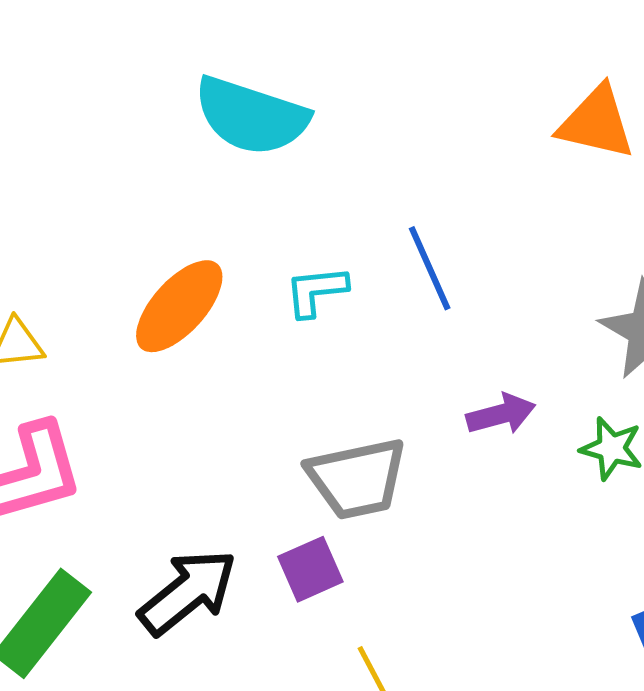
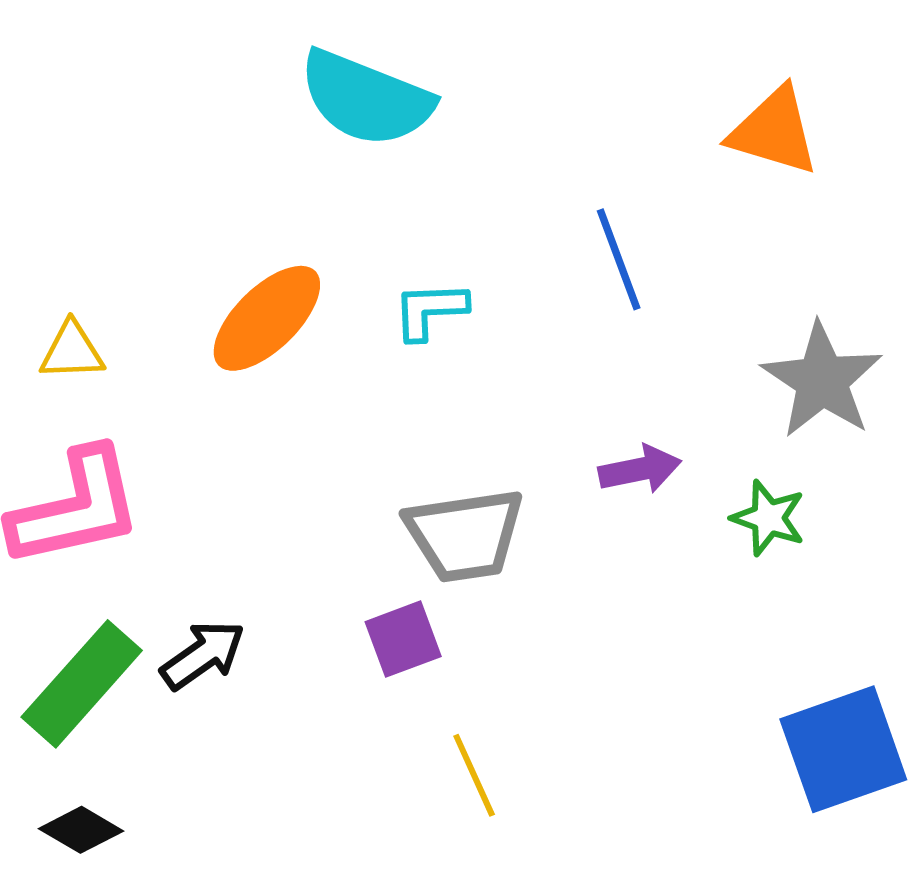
blue line: (430, 268) -> (619, 259), moved
black arrow: (188, 592) -> (203, 655), moved, size x0.7

